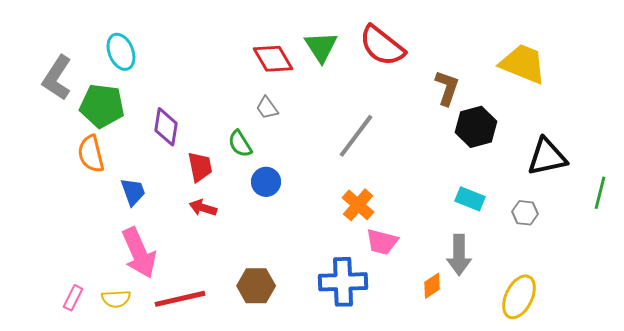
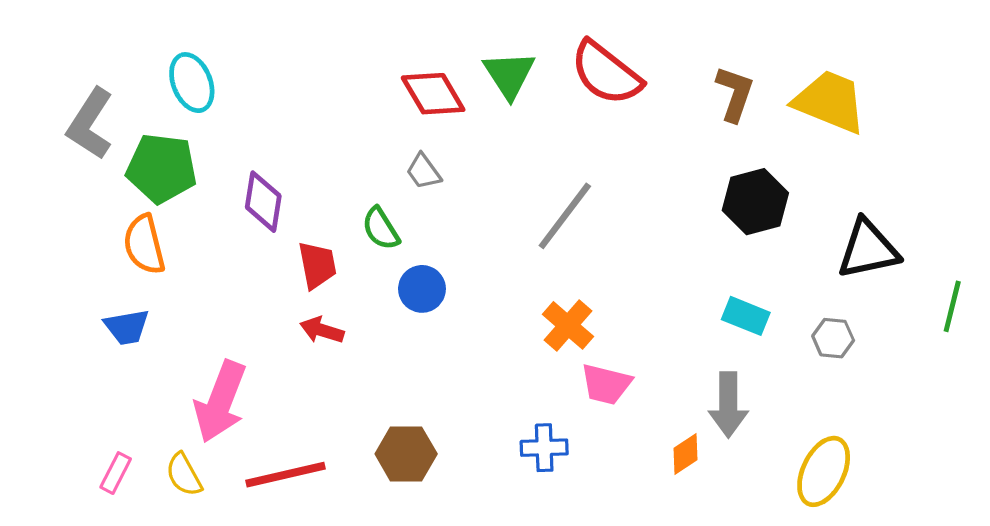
brown L-shape: (447, 88) -> (735, 94), moved
blue trapezoid: (133, 192) -> (127, 327), moved, turned 100
pink arrow: (139, 253) -> (220, 402), turned 45
blue cross: (343, 282) -> (544, 448), size x0.6
yellow semicircle: (116, 299) -> (184, 475), turned 64

